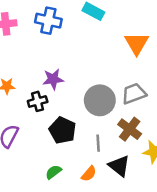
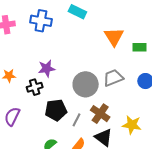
brown cross: (130, 129) -> (100, 114), moved
black pentagon: (62, 130) -> (56, 110), turned -30
gray line: (98, 143) -> (76, 120), moved, turned 32

